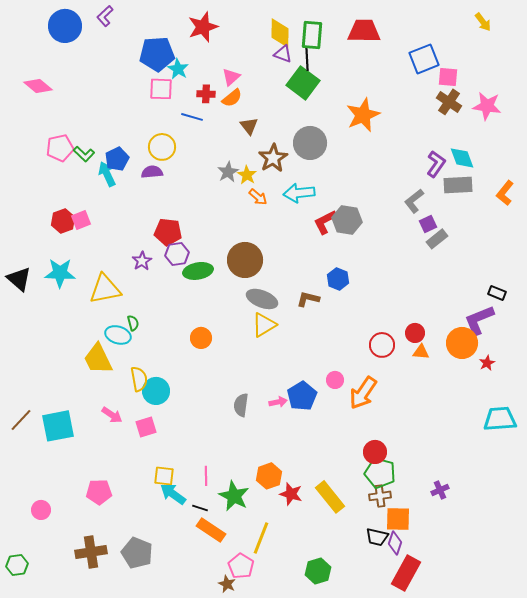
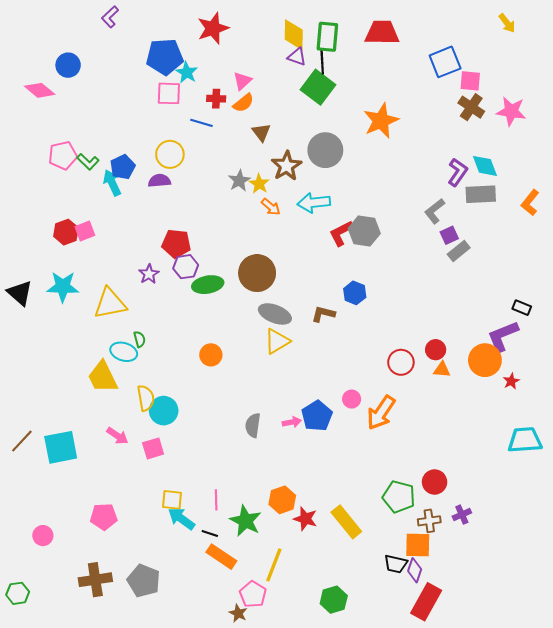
blue circle: (65, 26) -> (68, 65), moved, size x0.7
red circle: (375, 452) -> (435, 482), moved
brown cross: (380, 496) -> (429, 521), moved

